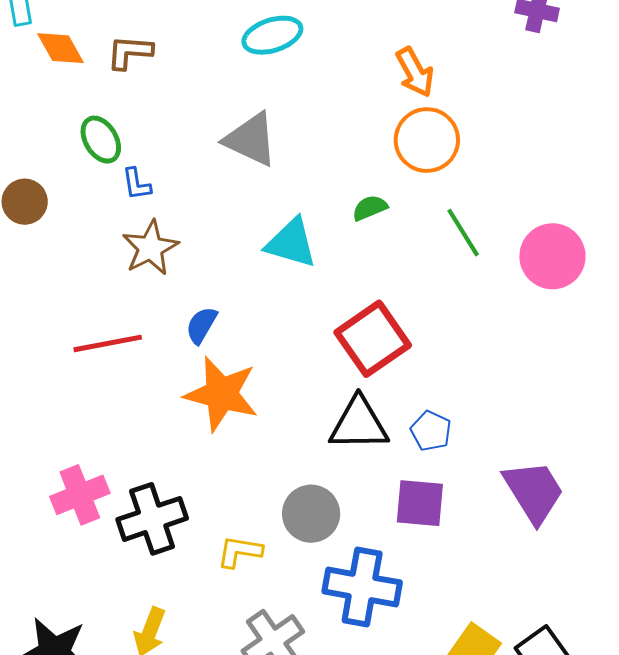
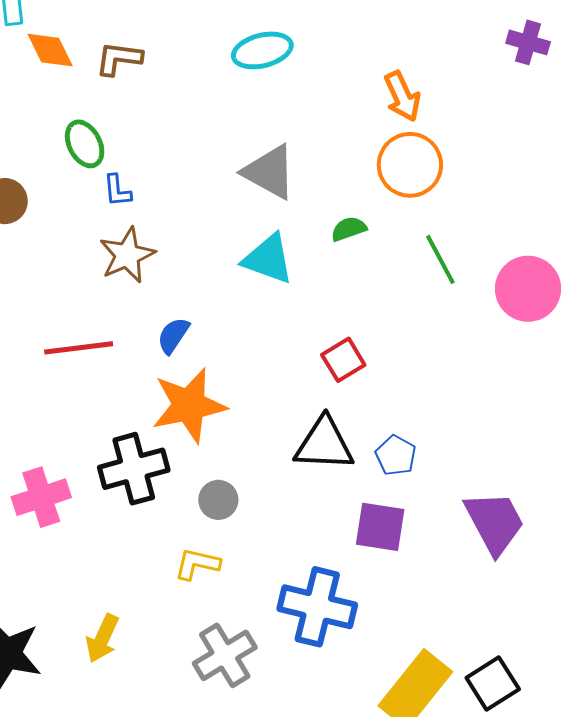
gray triangle: (251, 139) -> (269, 172), moved
red square: (373, 339) -> (343, 360), size x0.6
orange star: (221, 394) -> (189, 405), turned -30
gray circle: (311, 514) -> (218, 500), moved, size x0.7
black cross: (152, 519) -> (134, 469), moved

